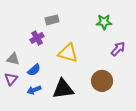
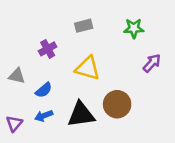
gray rectangle: (52, 20) -> (84, 26), moved
purple triangle: (11, 79) -> (14, 124), moved
brown circle: (102, 81) -> (117, 104), moved

